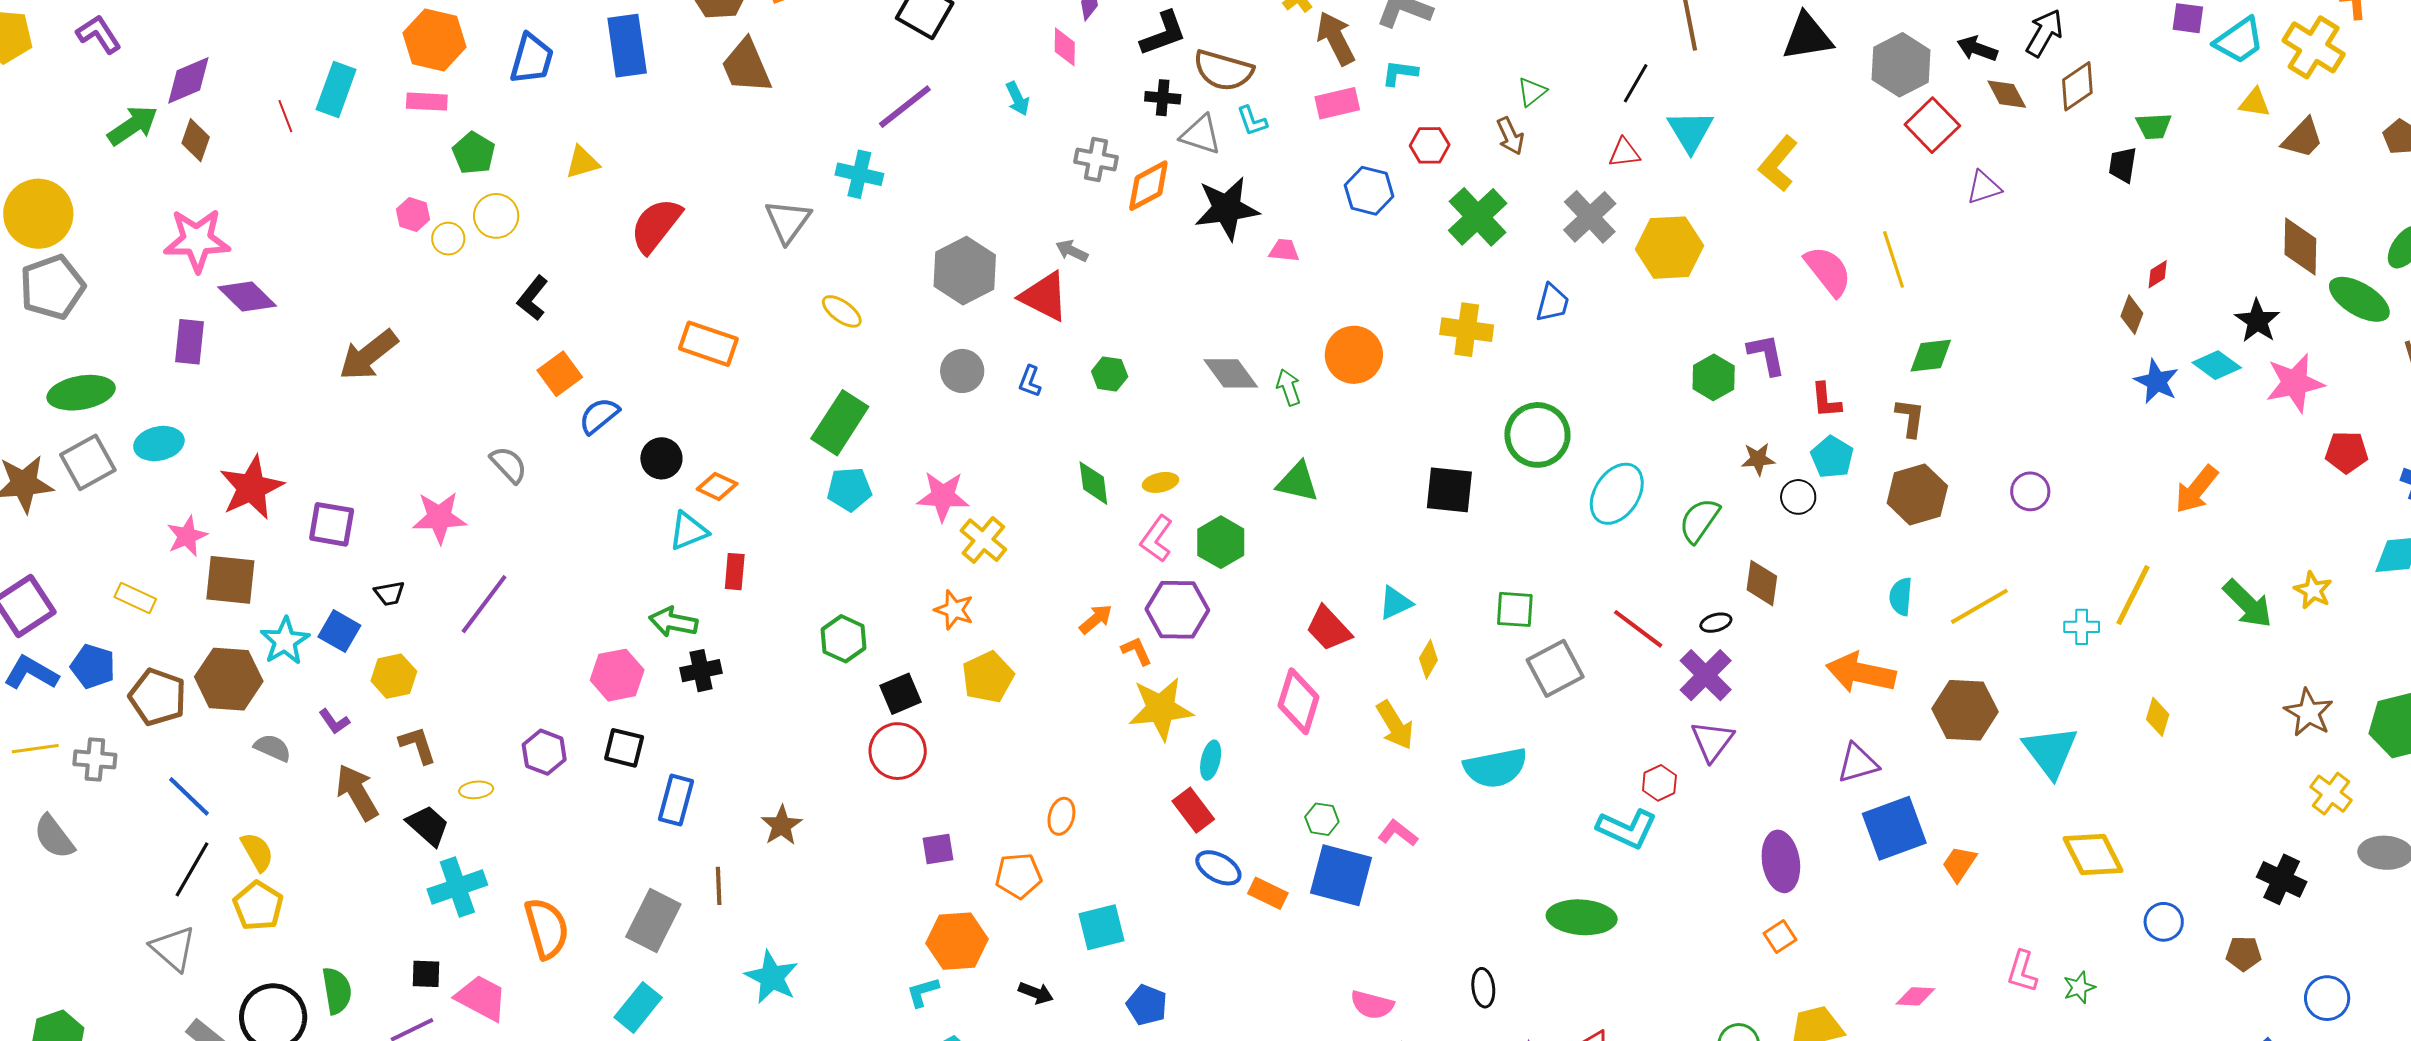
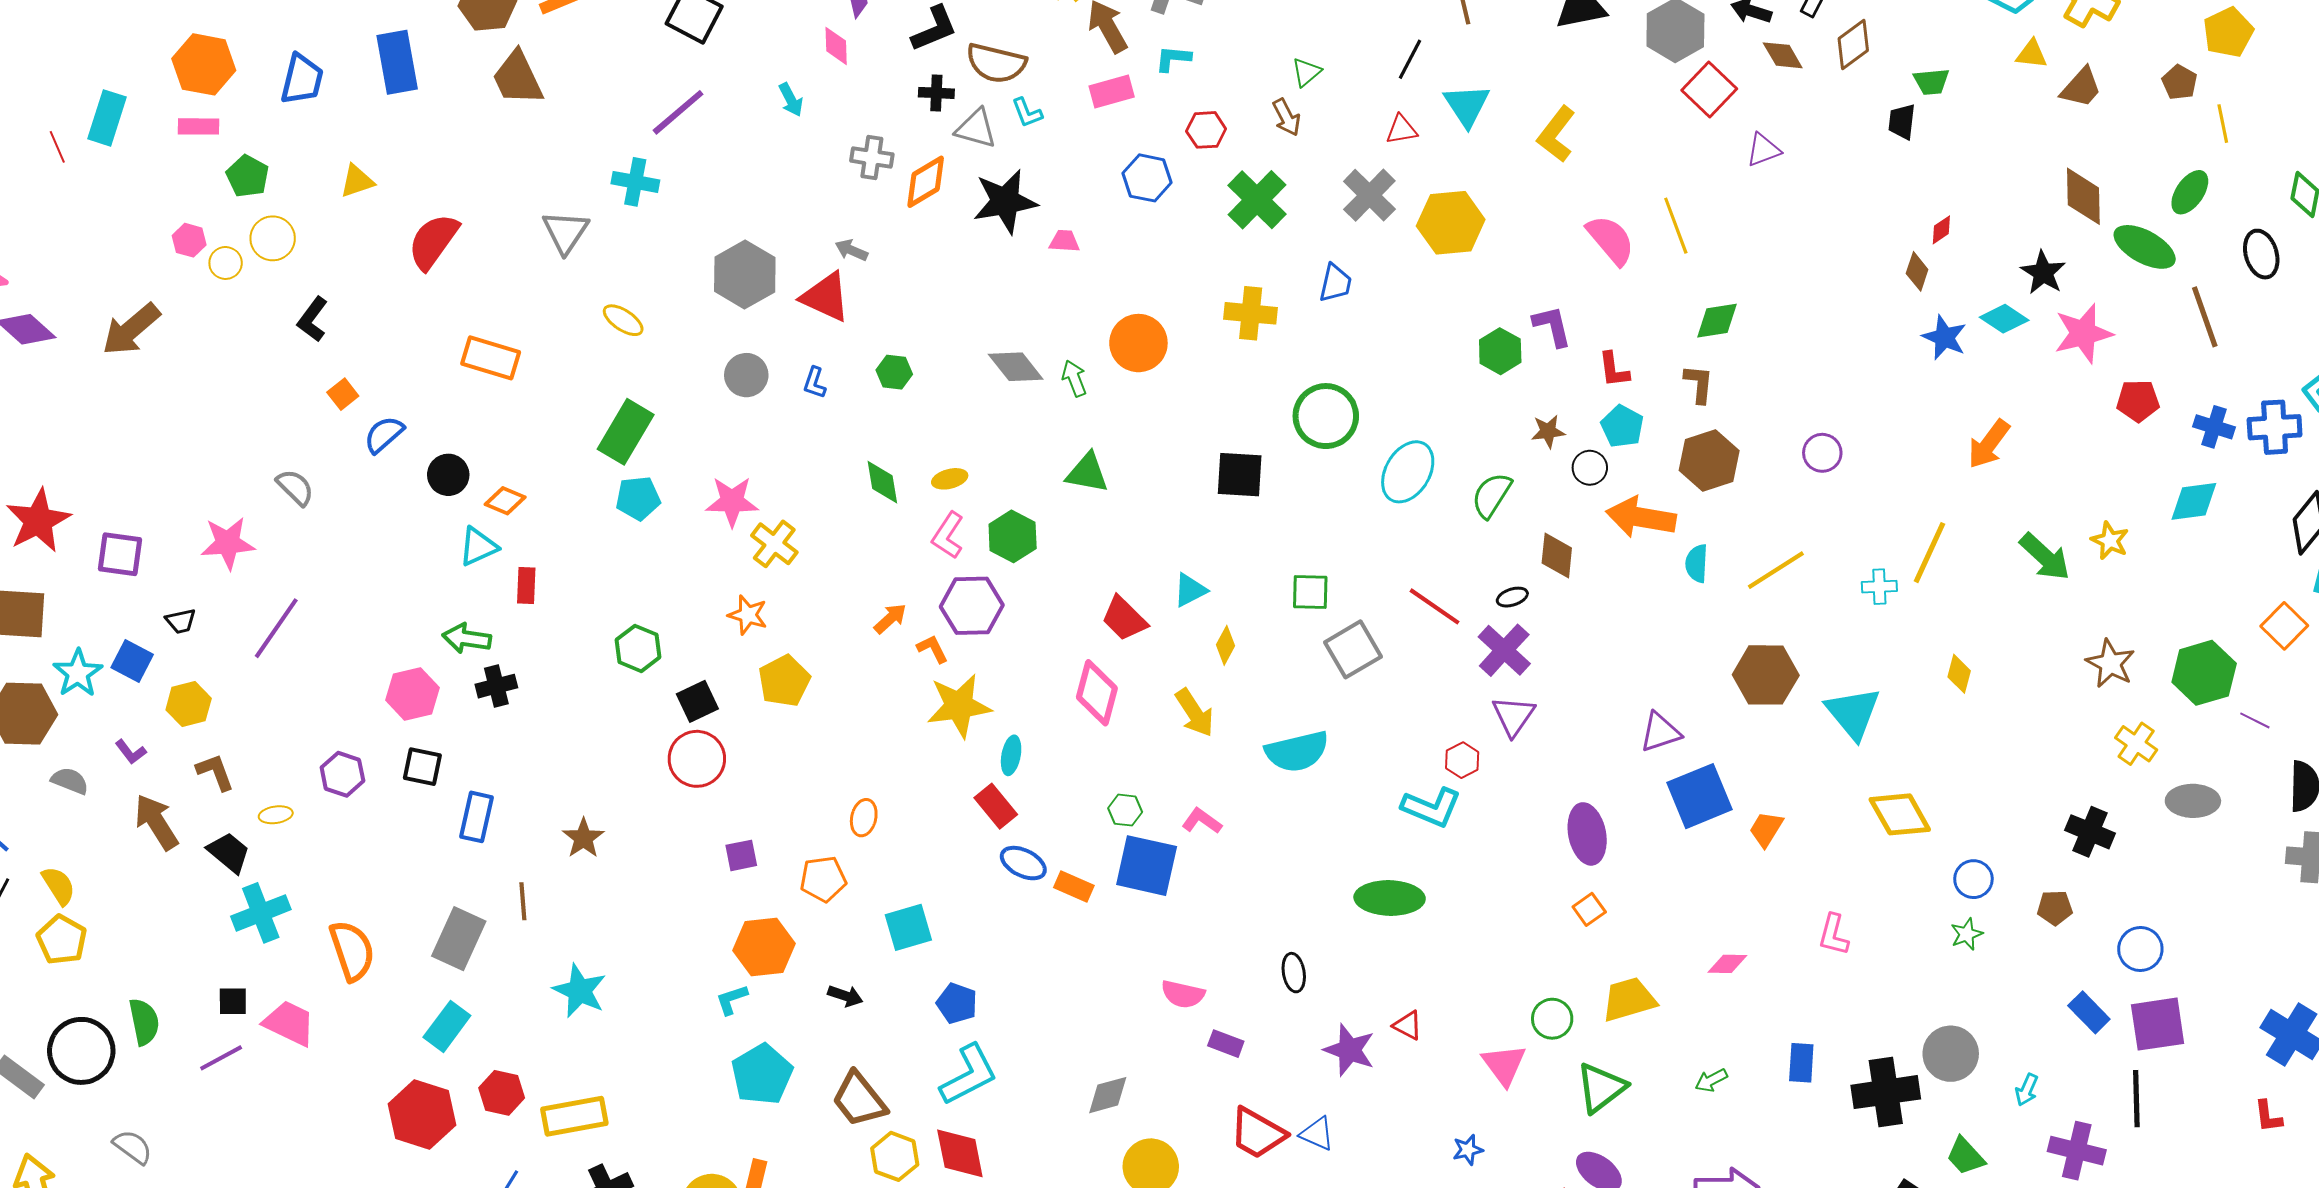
brown arrow: (368, 355) -> (131, 329), moved
orange square: (560, 374) -> (343, 394), size x0.7
orange arrow: (1861, 673) -> (1641, 517), moved
green star: (2079, 987) -> (1967, 934), moved

